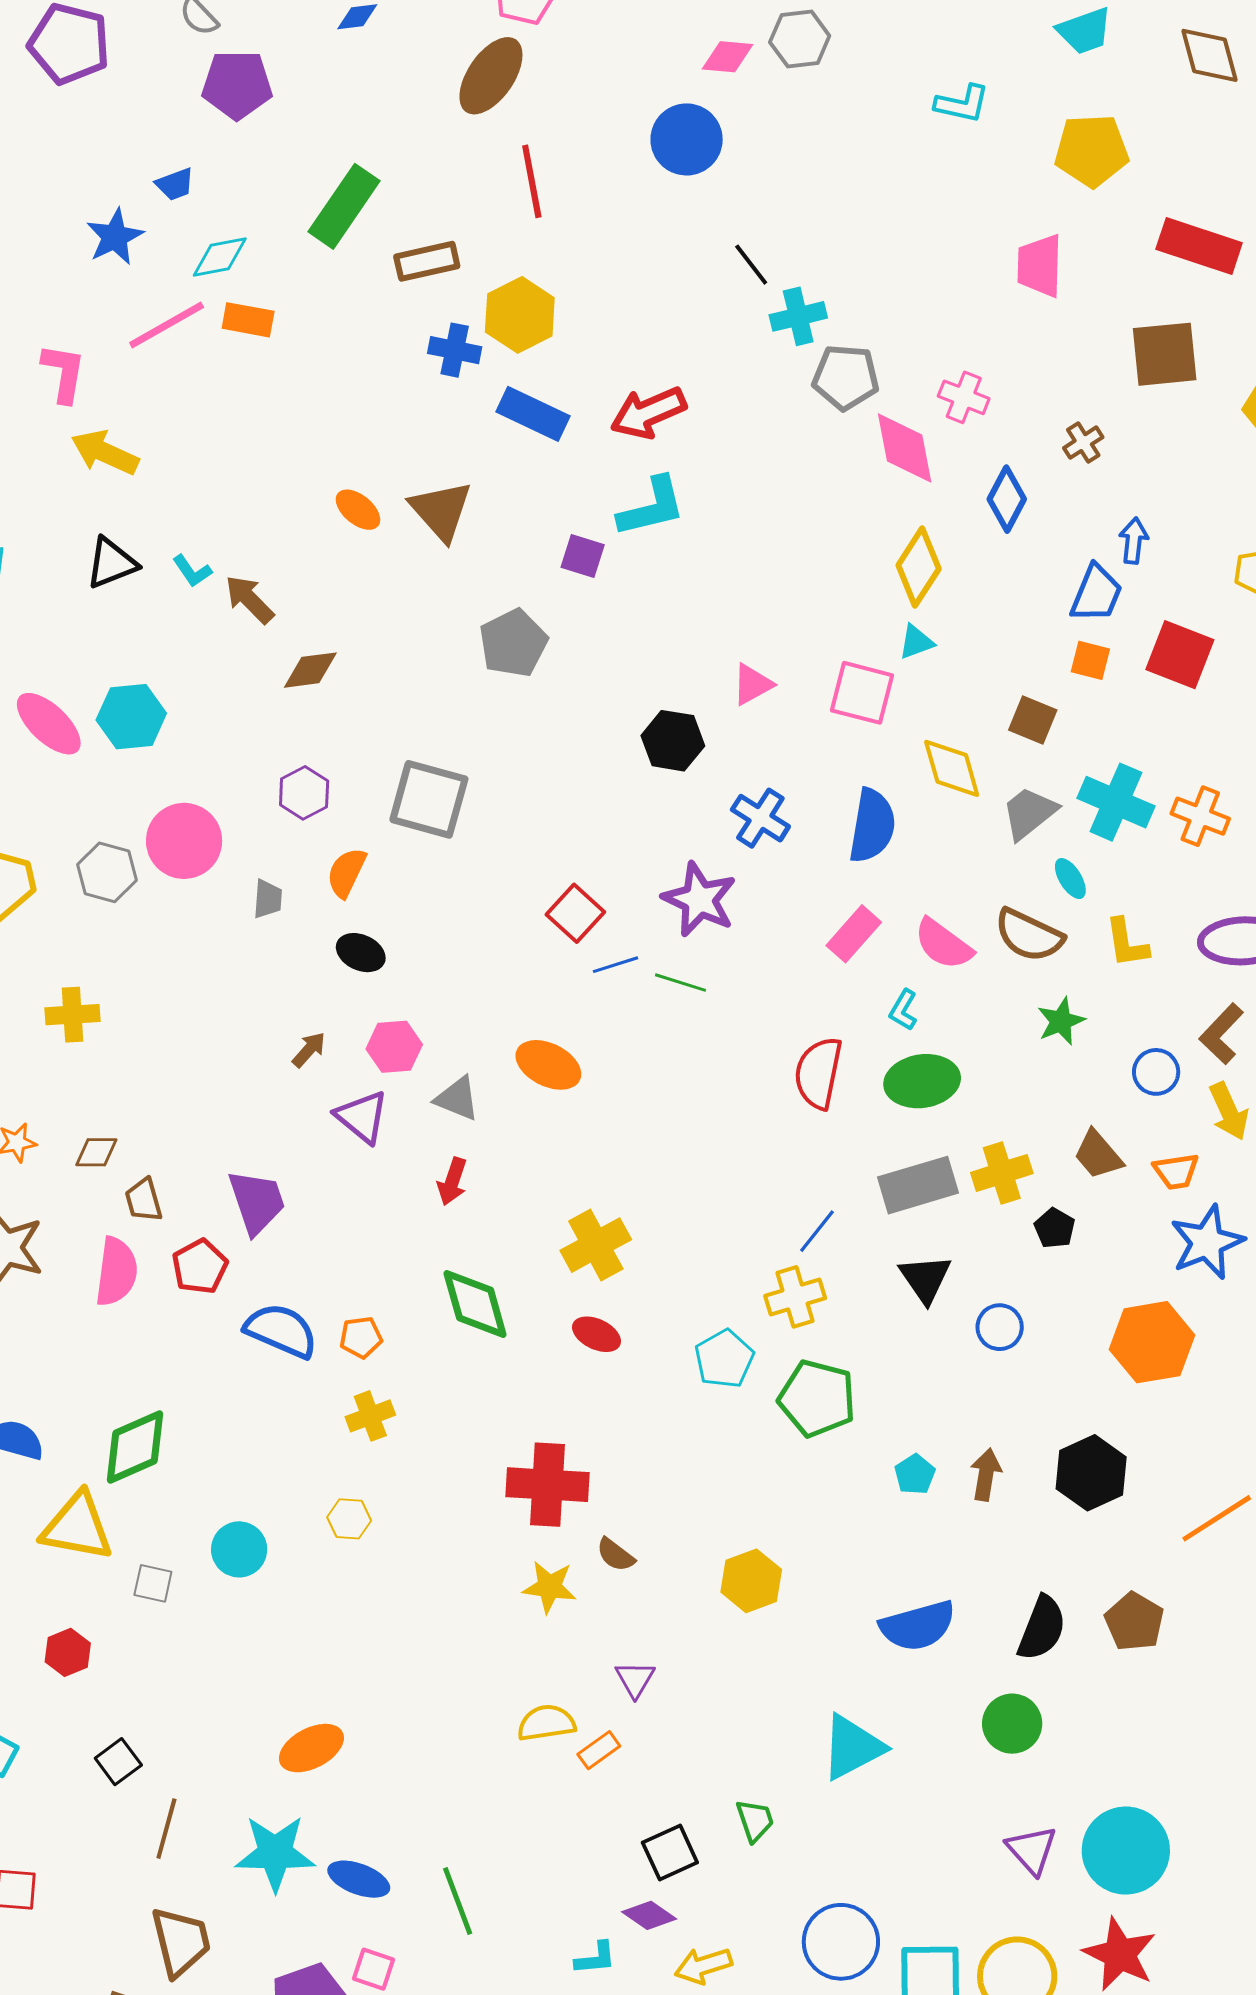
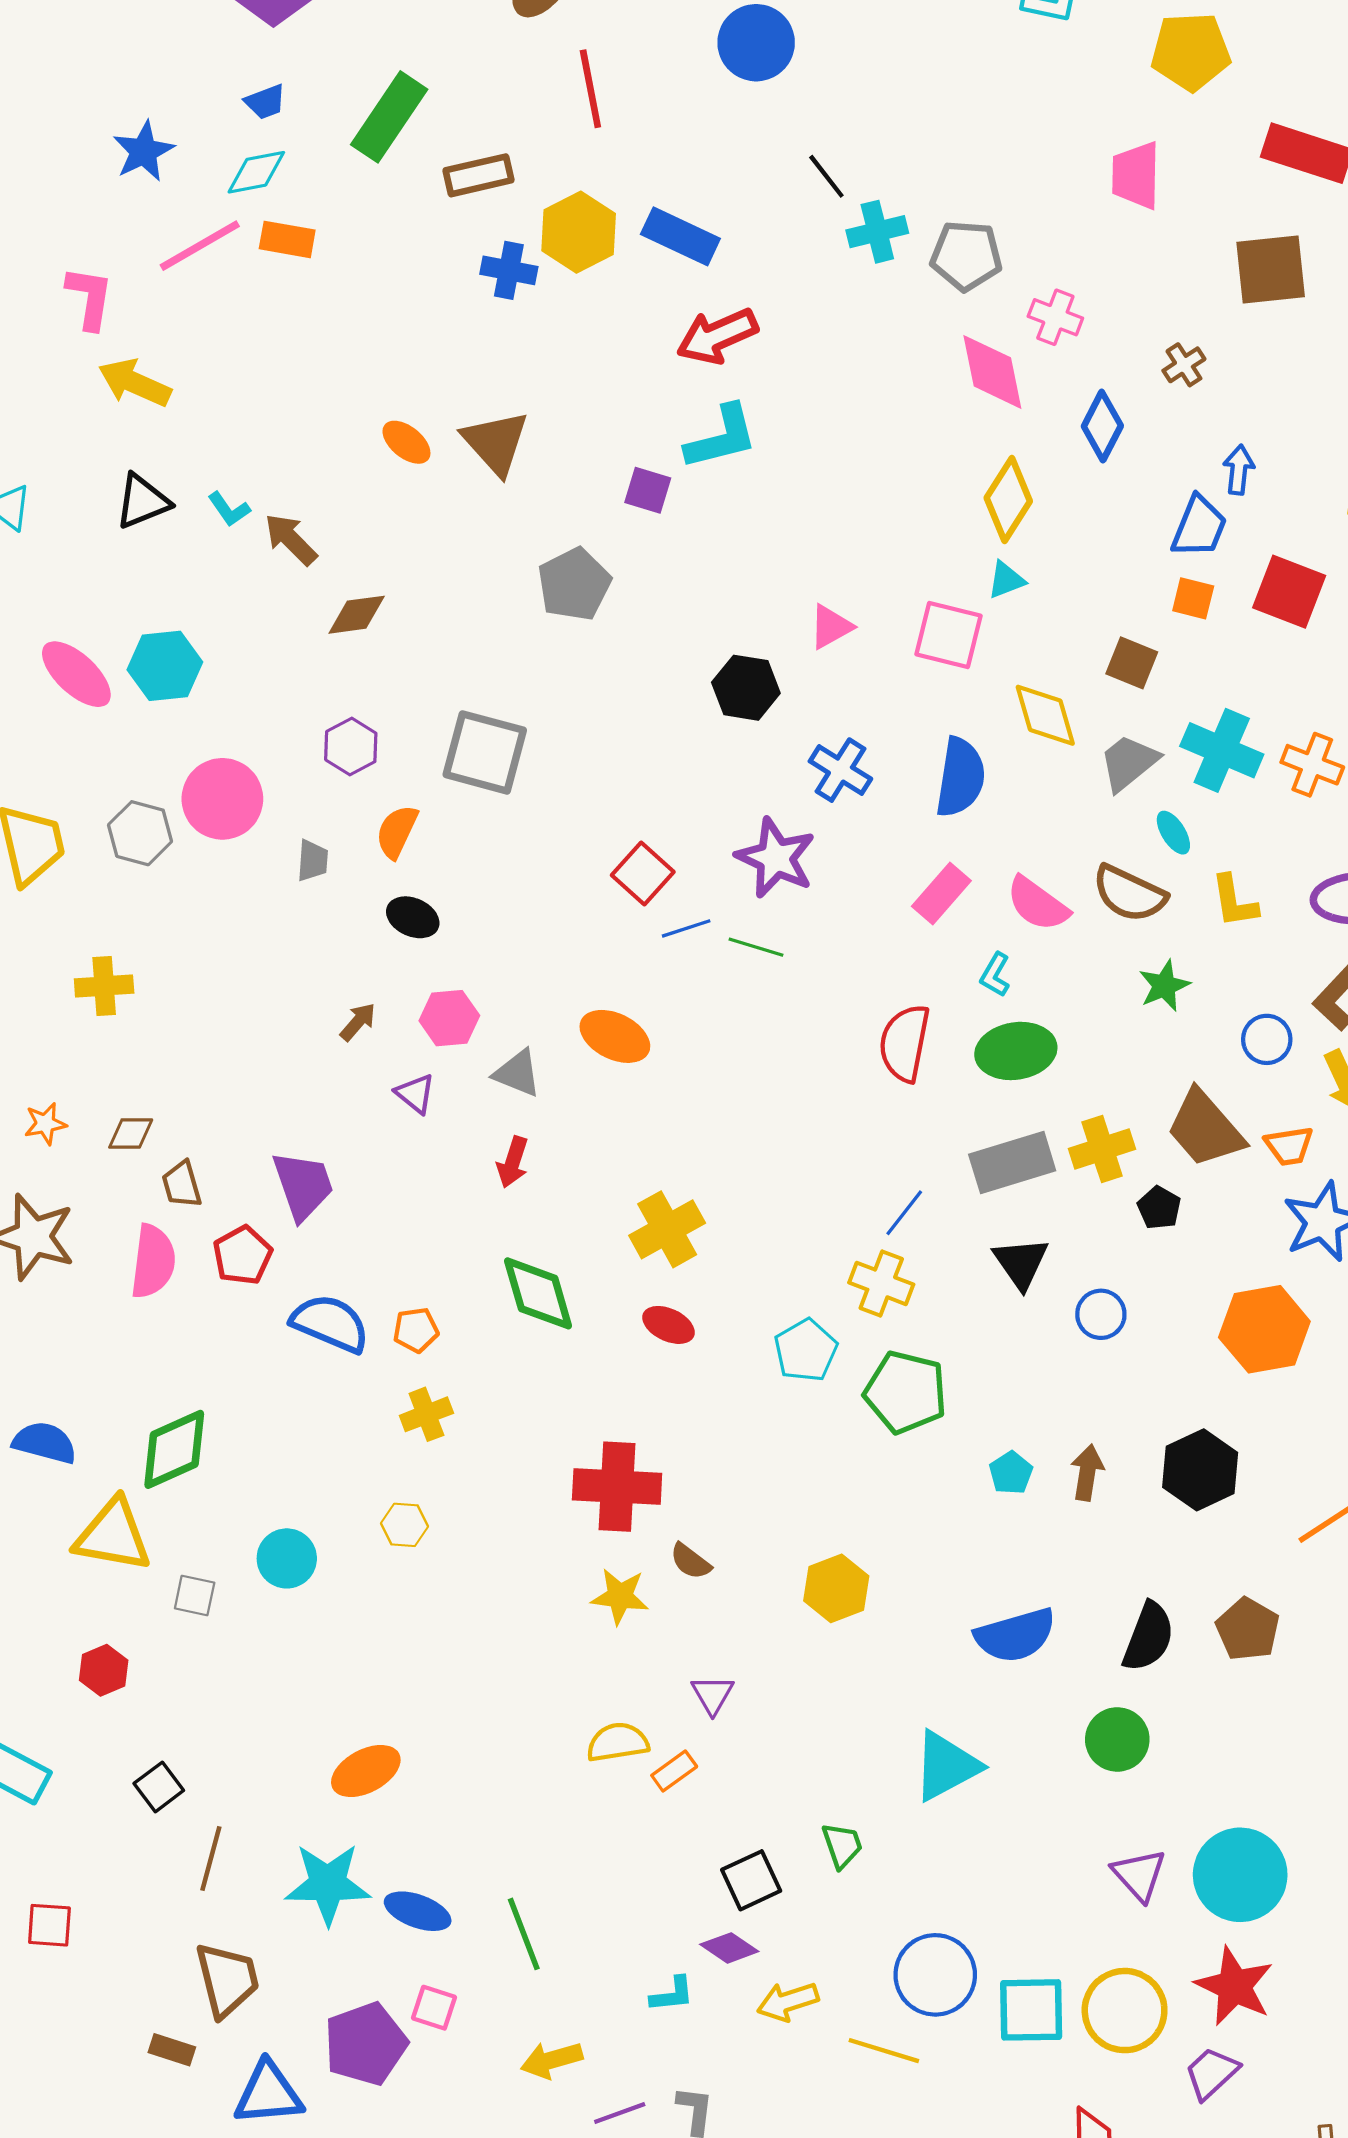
blue trapezoid: (175, 184) -> (265, 102), moved
gray pentagon: (846, 377) -> (966, 256), moved
blue rectangle: (533, 414) -> (680, 236), moved
purple triangle: (362, 1117) -> (415, 1094), size x0.7
brown trapezoid: (1098, 1155) -> (1205, 1129), size x1.5
yellow cross: (795, 1297) -> (881, 1283), turned 38

